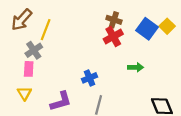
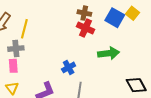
red cross: (113, 36) -> (86, 28), turned -30
gray cross: (34, 50) -> (16, 49), turned 35
green arrow: (136, 67) -> (109, 53), size x1.5

